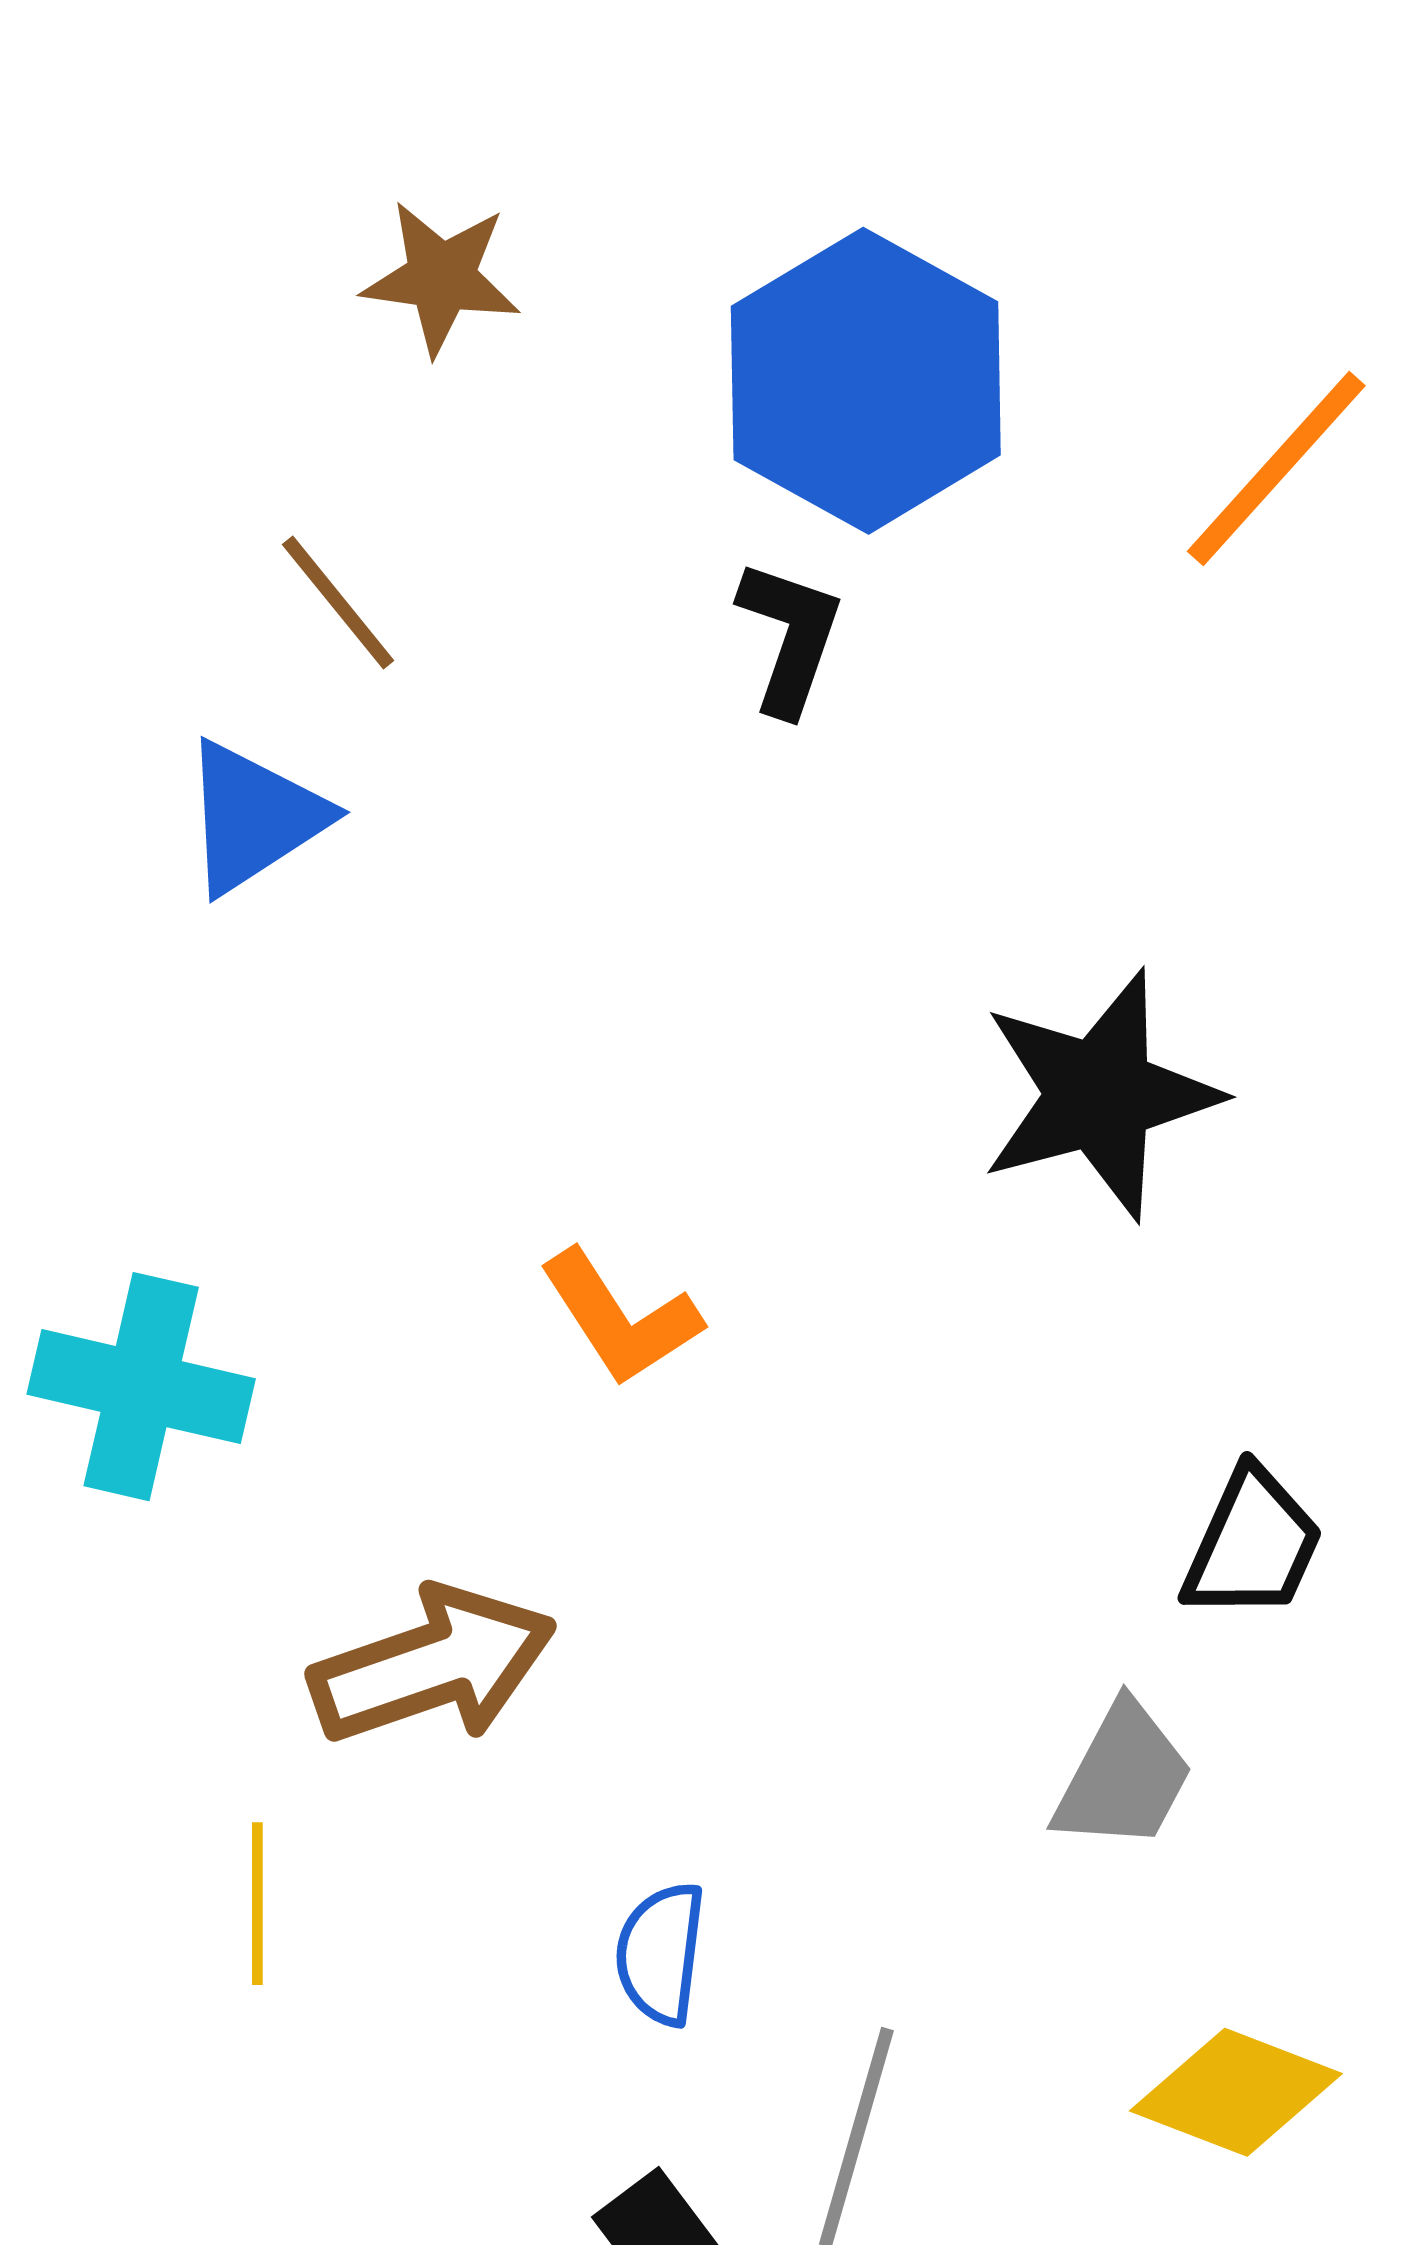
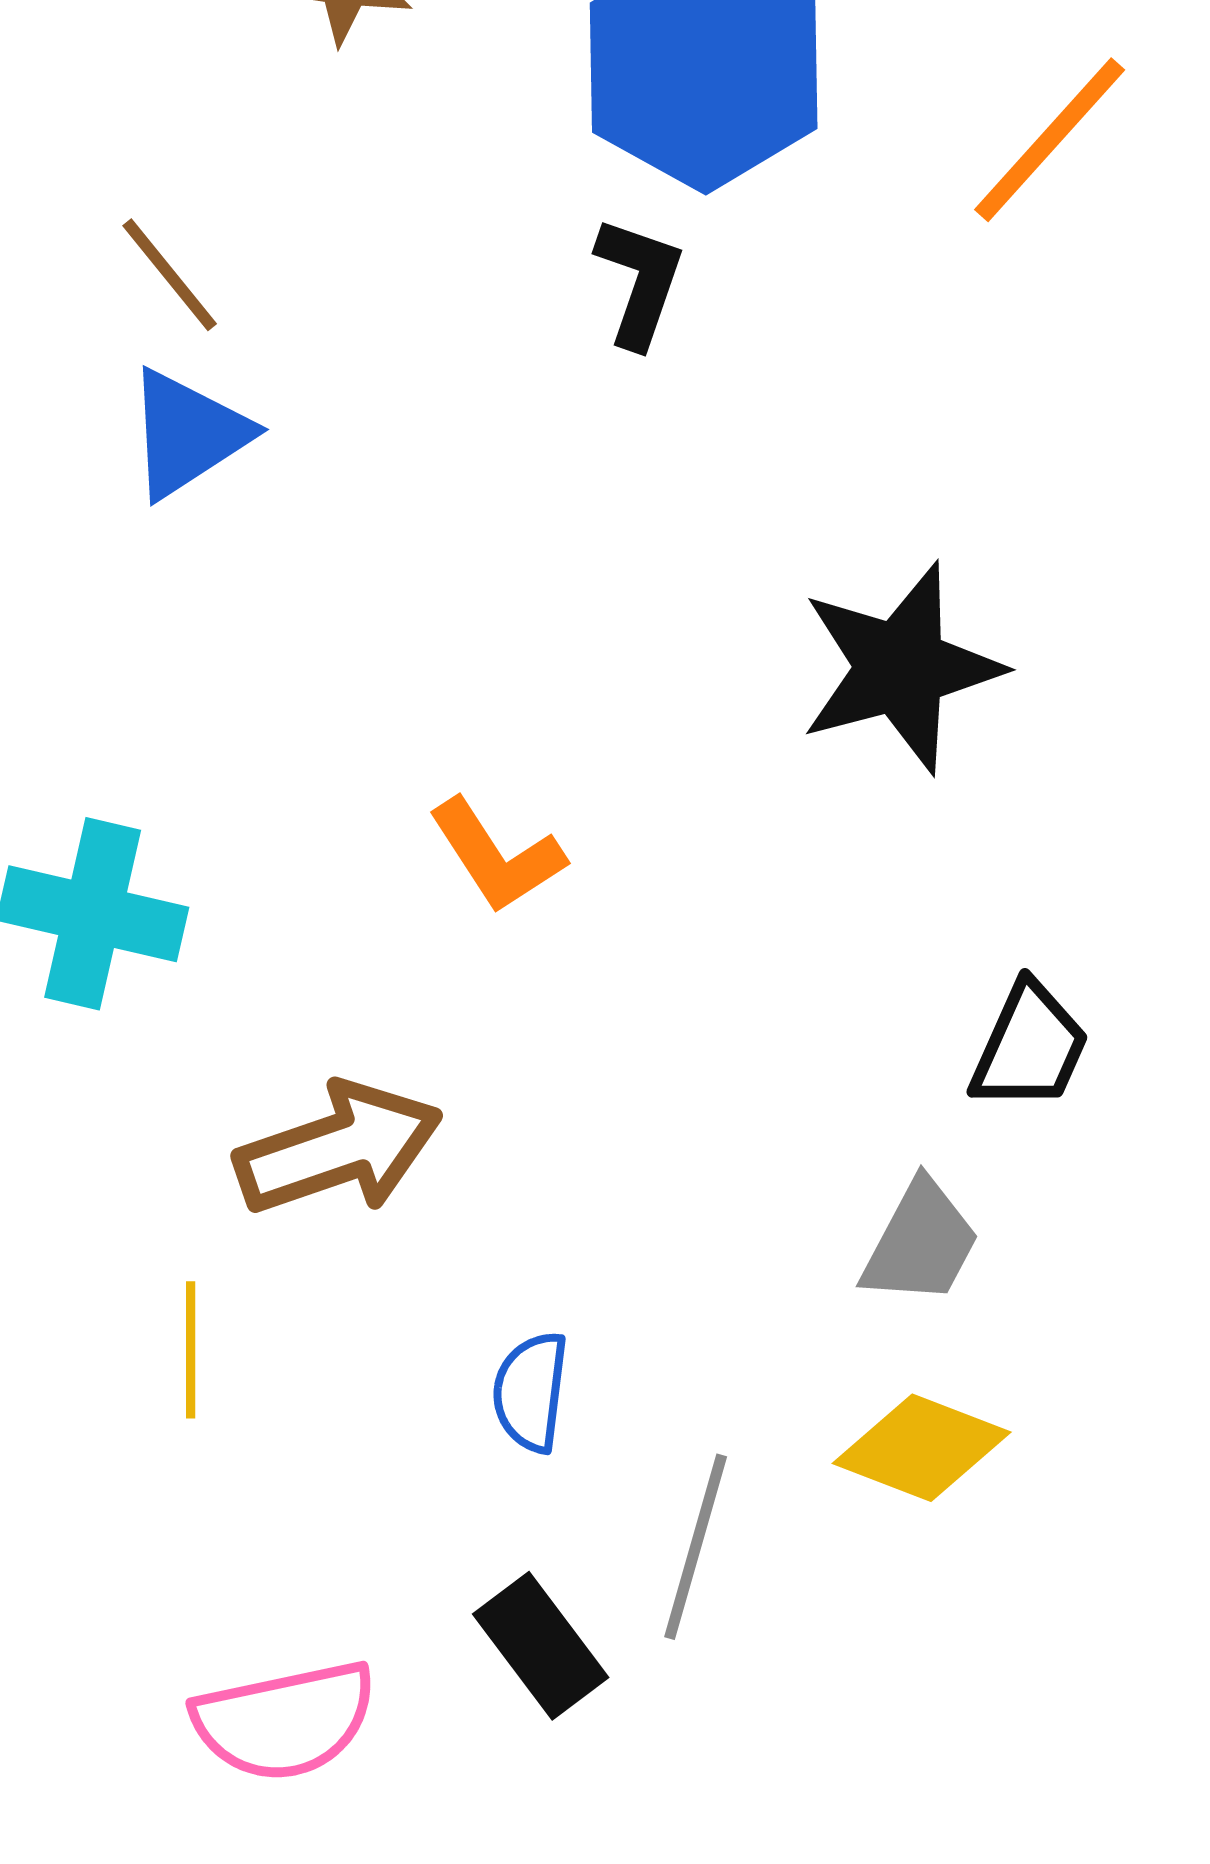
brown line: (338, 603) -> (170, 275), moved
yellow diamond: (1236, 2092) -> (922, 1448), moved

